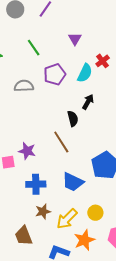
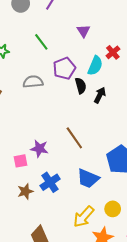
black semicircle: (73, 119) -> (81, 86), moved
blue cross: (36, 184) -> (50, 182), turned -30
brown star: (43, 212) -> (25, 191), moved

